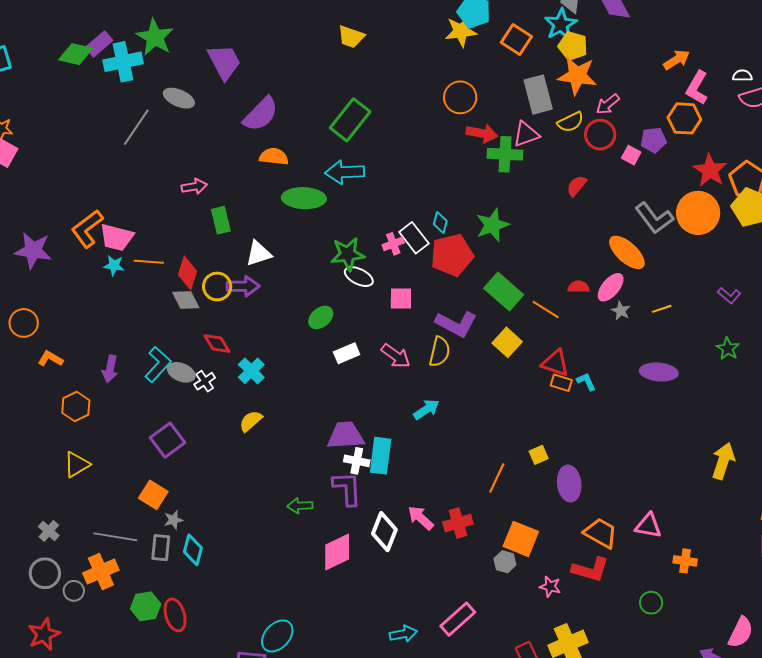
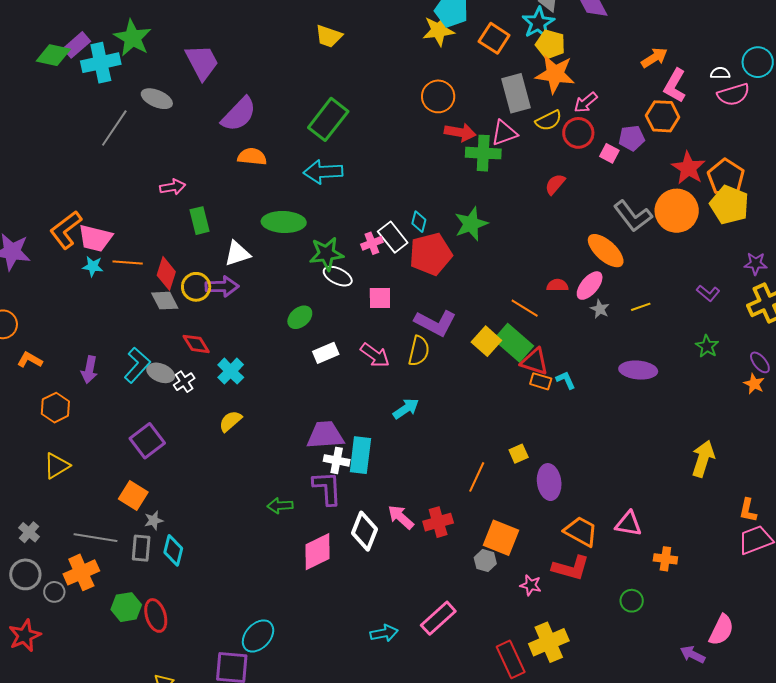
green ellipse: (304, 198) -> (284, 222), moved
green rectangle: (504, 291) -> (514, 343), moved

